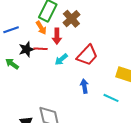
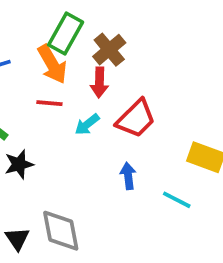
orange arrow: (41, 28) -> (52, 64), size x1.5
red arrow: (57, 36) -> (99, 82), moved
black star: (26, 49) -> (19, 164), moved

